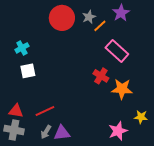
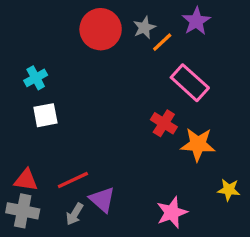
pink star: (118, 131) -> (172, 212), moved
purple triangle: (62, 133) -> (102, 200), moved, turned 48

